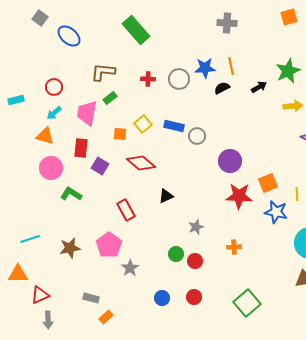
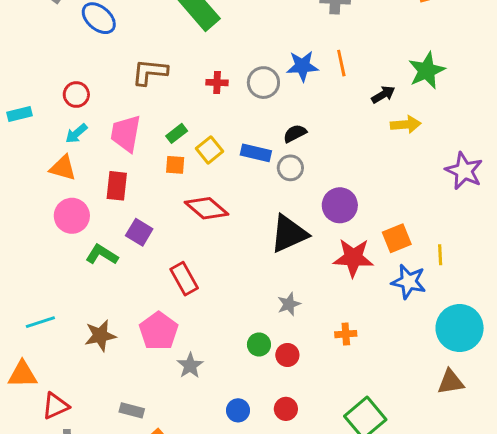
black semicircle: (222, 88) -> (295, 133), moved
green rectangle: (110, 98) -> (177, 133), moved
yellow arrow: (293, 106) -> (406, 124), moved
purple square: (100, 166) -> (139, 232), moved
black triangle: (166, 196) -> (289, 234), moved, size x1.8

